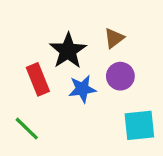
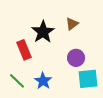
purple circle: (120, 76) -> (76, 58), moved
blue star: (82, 89) -> (43, 81), moved, turned -30

